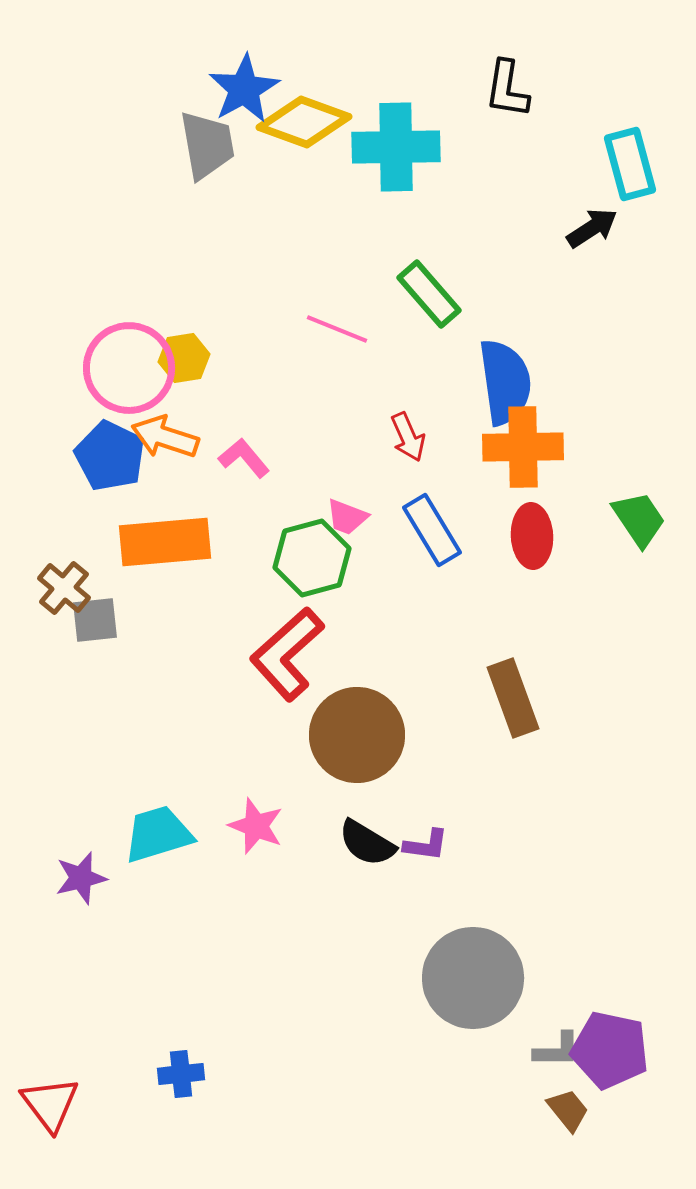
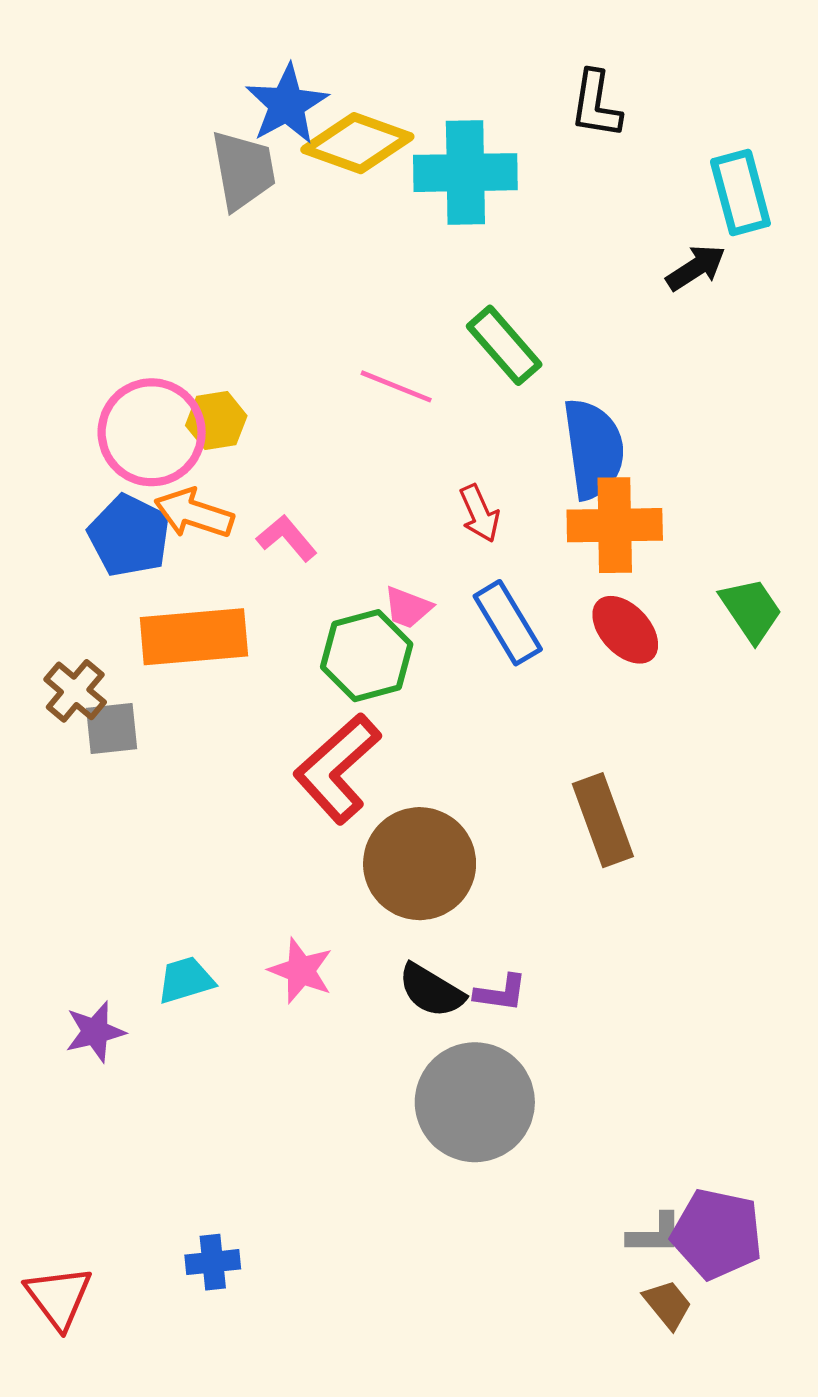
red ellipse: (532, 536) -> (625, 630), turned -40
cyan trapezoid: (158, 834) -> (186, 980), size x0.7
gray circle: (473, 978) -> (475, 1102), moved

